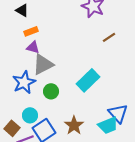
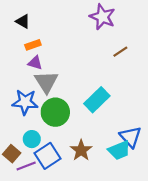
gray triangle: (43, 64) -> (46, 82), turned -35
blue star: (24, 82) -> (25, 102), turned 30
green circle: (51, 91) -> (55, 112), size x1.6

